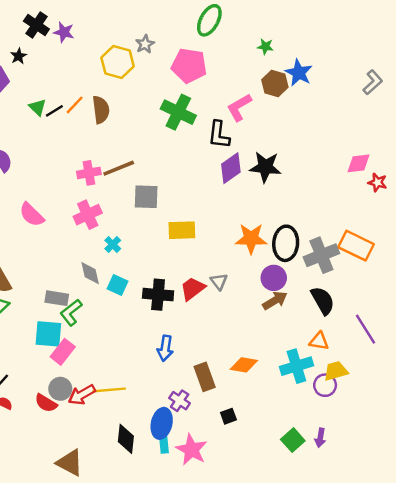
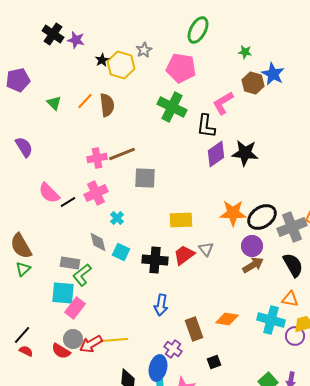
black star: (19, 56) -> (102, 60), moved
black line: (54, 111) -> (68, 202), moved
yellow rectangle: (182, 230) -> (181, 220), moved
black ellipse: (286, 243) -> (262, 217), turned 52
cyan cross: (296, 366) -> (271, 320), turned 32

